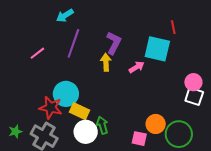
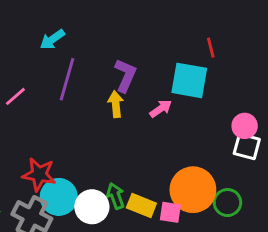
cyan circle: (66, 94) -> (59, 197), moved
yellow rectangle: (79, 111) -> (141, 206), moved
orange circle: (156, 124) -> (193, 190), size x1.6
green circle: (179, 134) -> (227, 203), size x0.7

